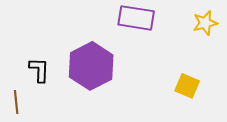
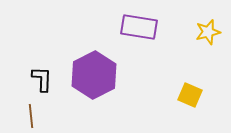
brown line: (16, 102) -> (31, 116), moved

